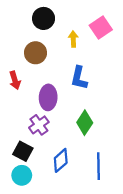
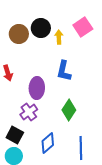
black circle: (44, 18) -> (41, 28), moved
brown circle: (35, 53) -> (19, 34), moved

